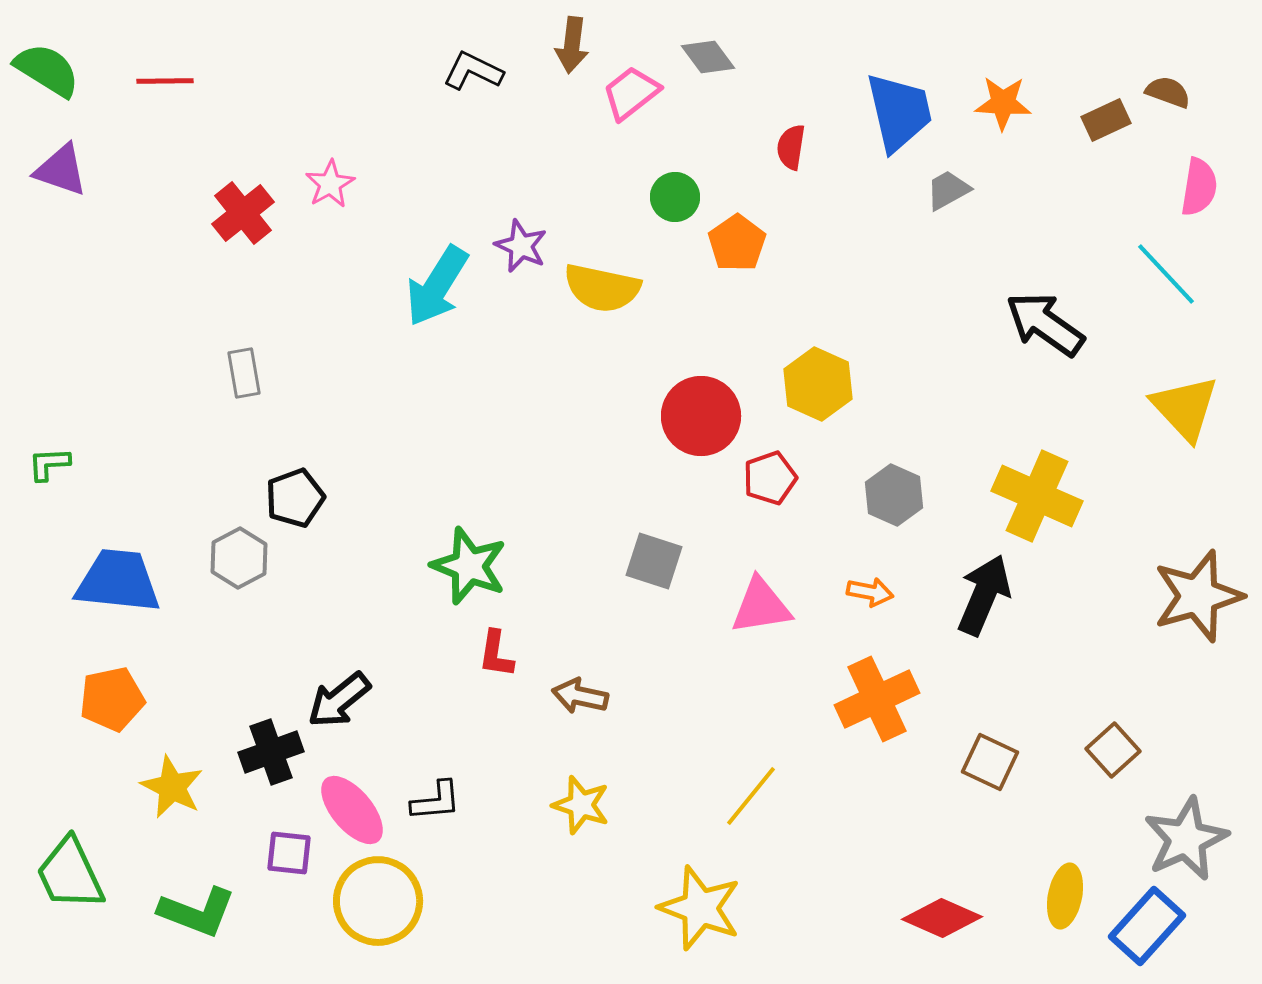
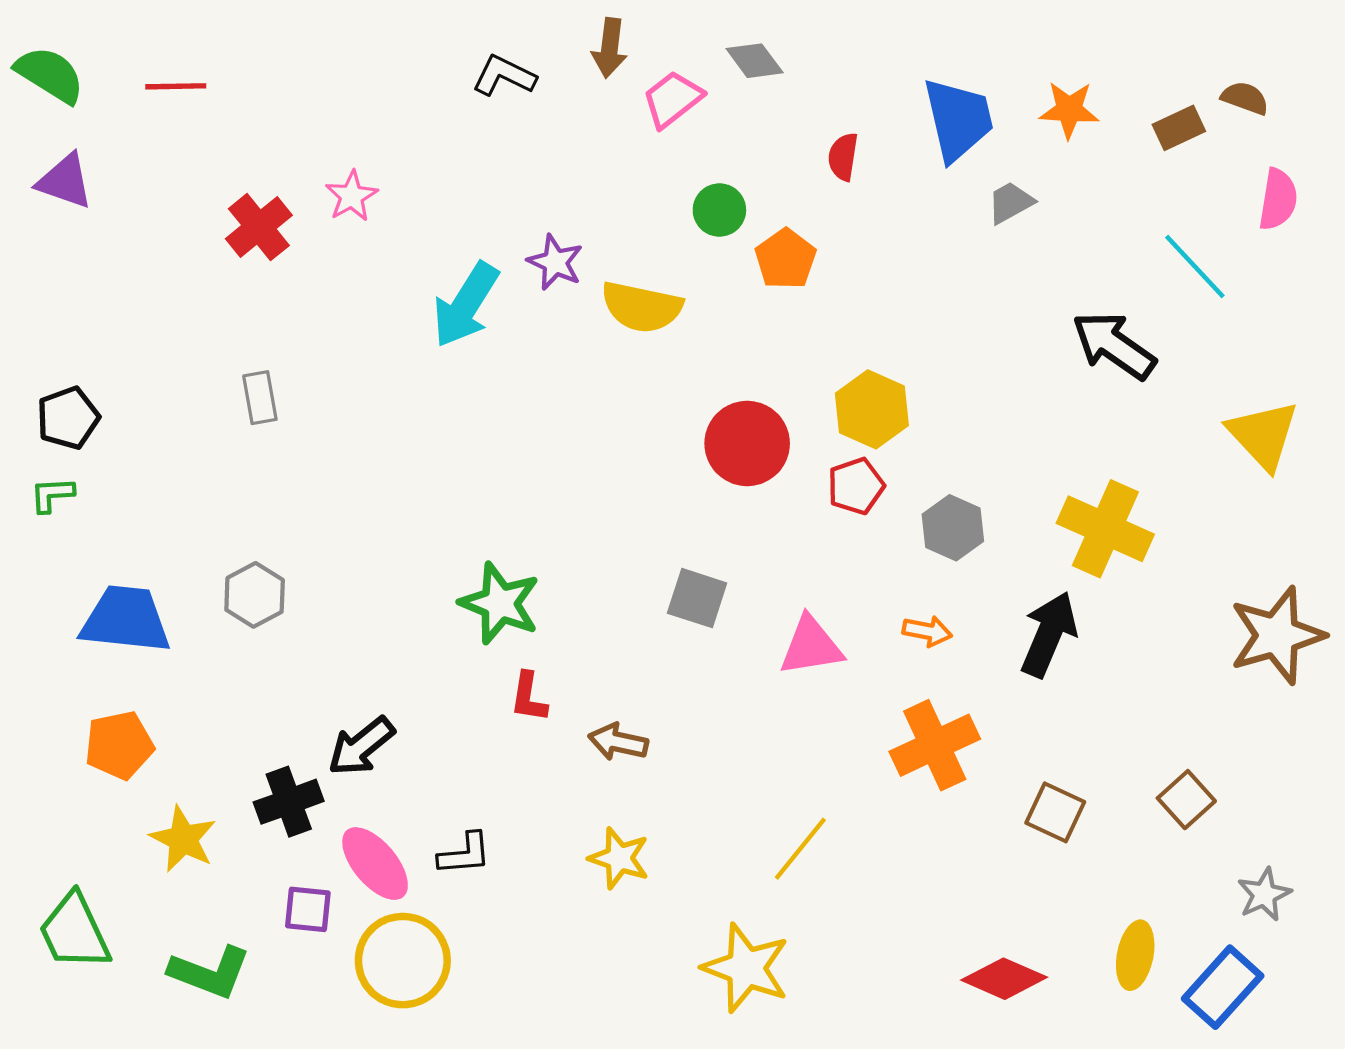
cyan line: (1166, 274) -> (1195, 267), moved
red pentagon: (770, 478) -> (856, 486), moved
black pentagon: (295, 498) -> (68, 418), moved
gray star: (1186, 839) -> (1264, 894), size x0.6

